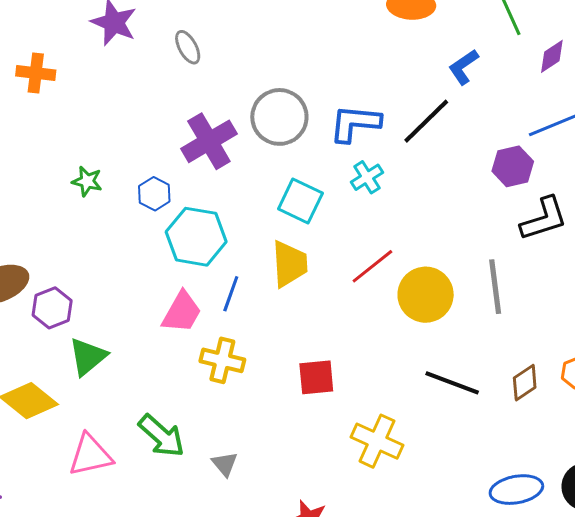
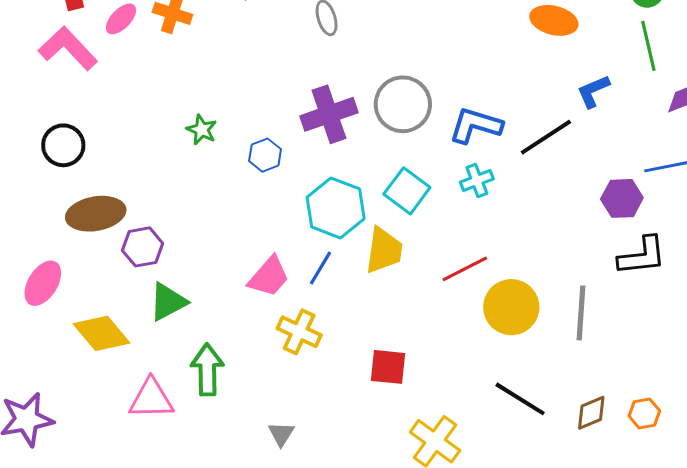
cyan hexagon: (196, 237) -> (336, 208), moved
green arrow: (162, 436) -> (207, 370), moved, turned -144

